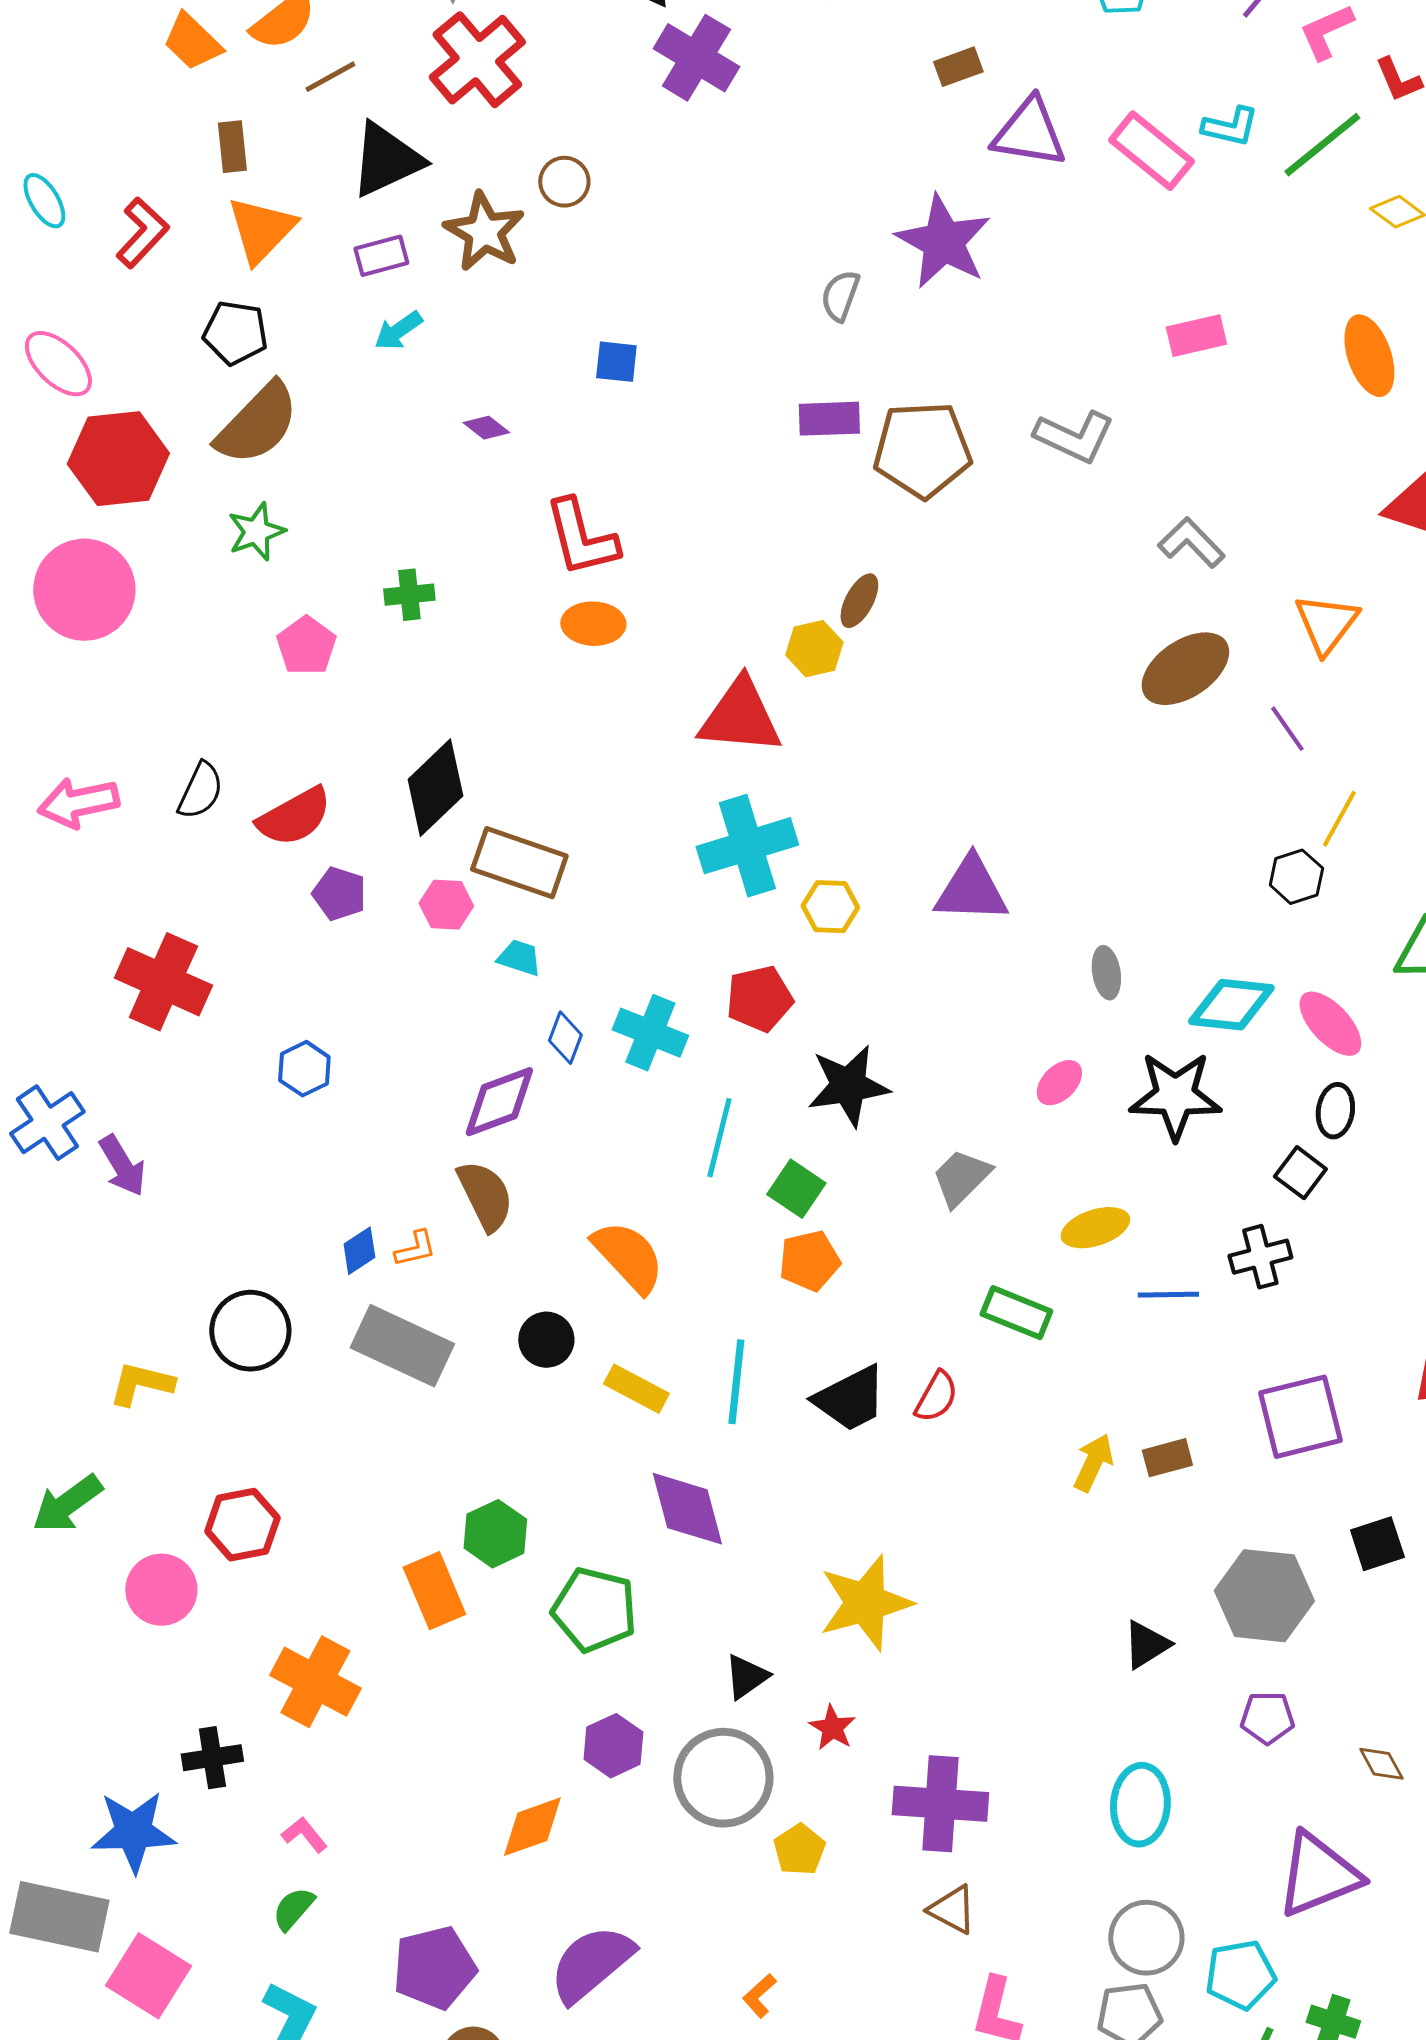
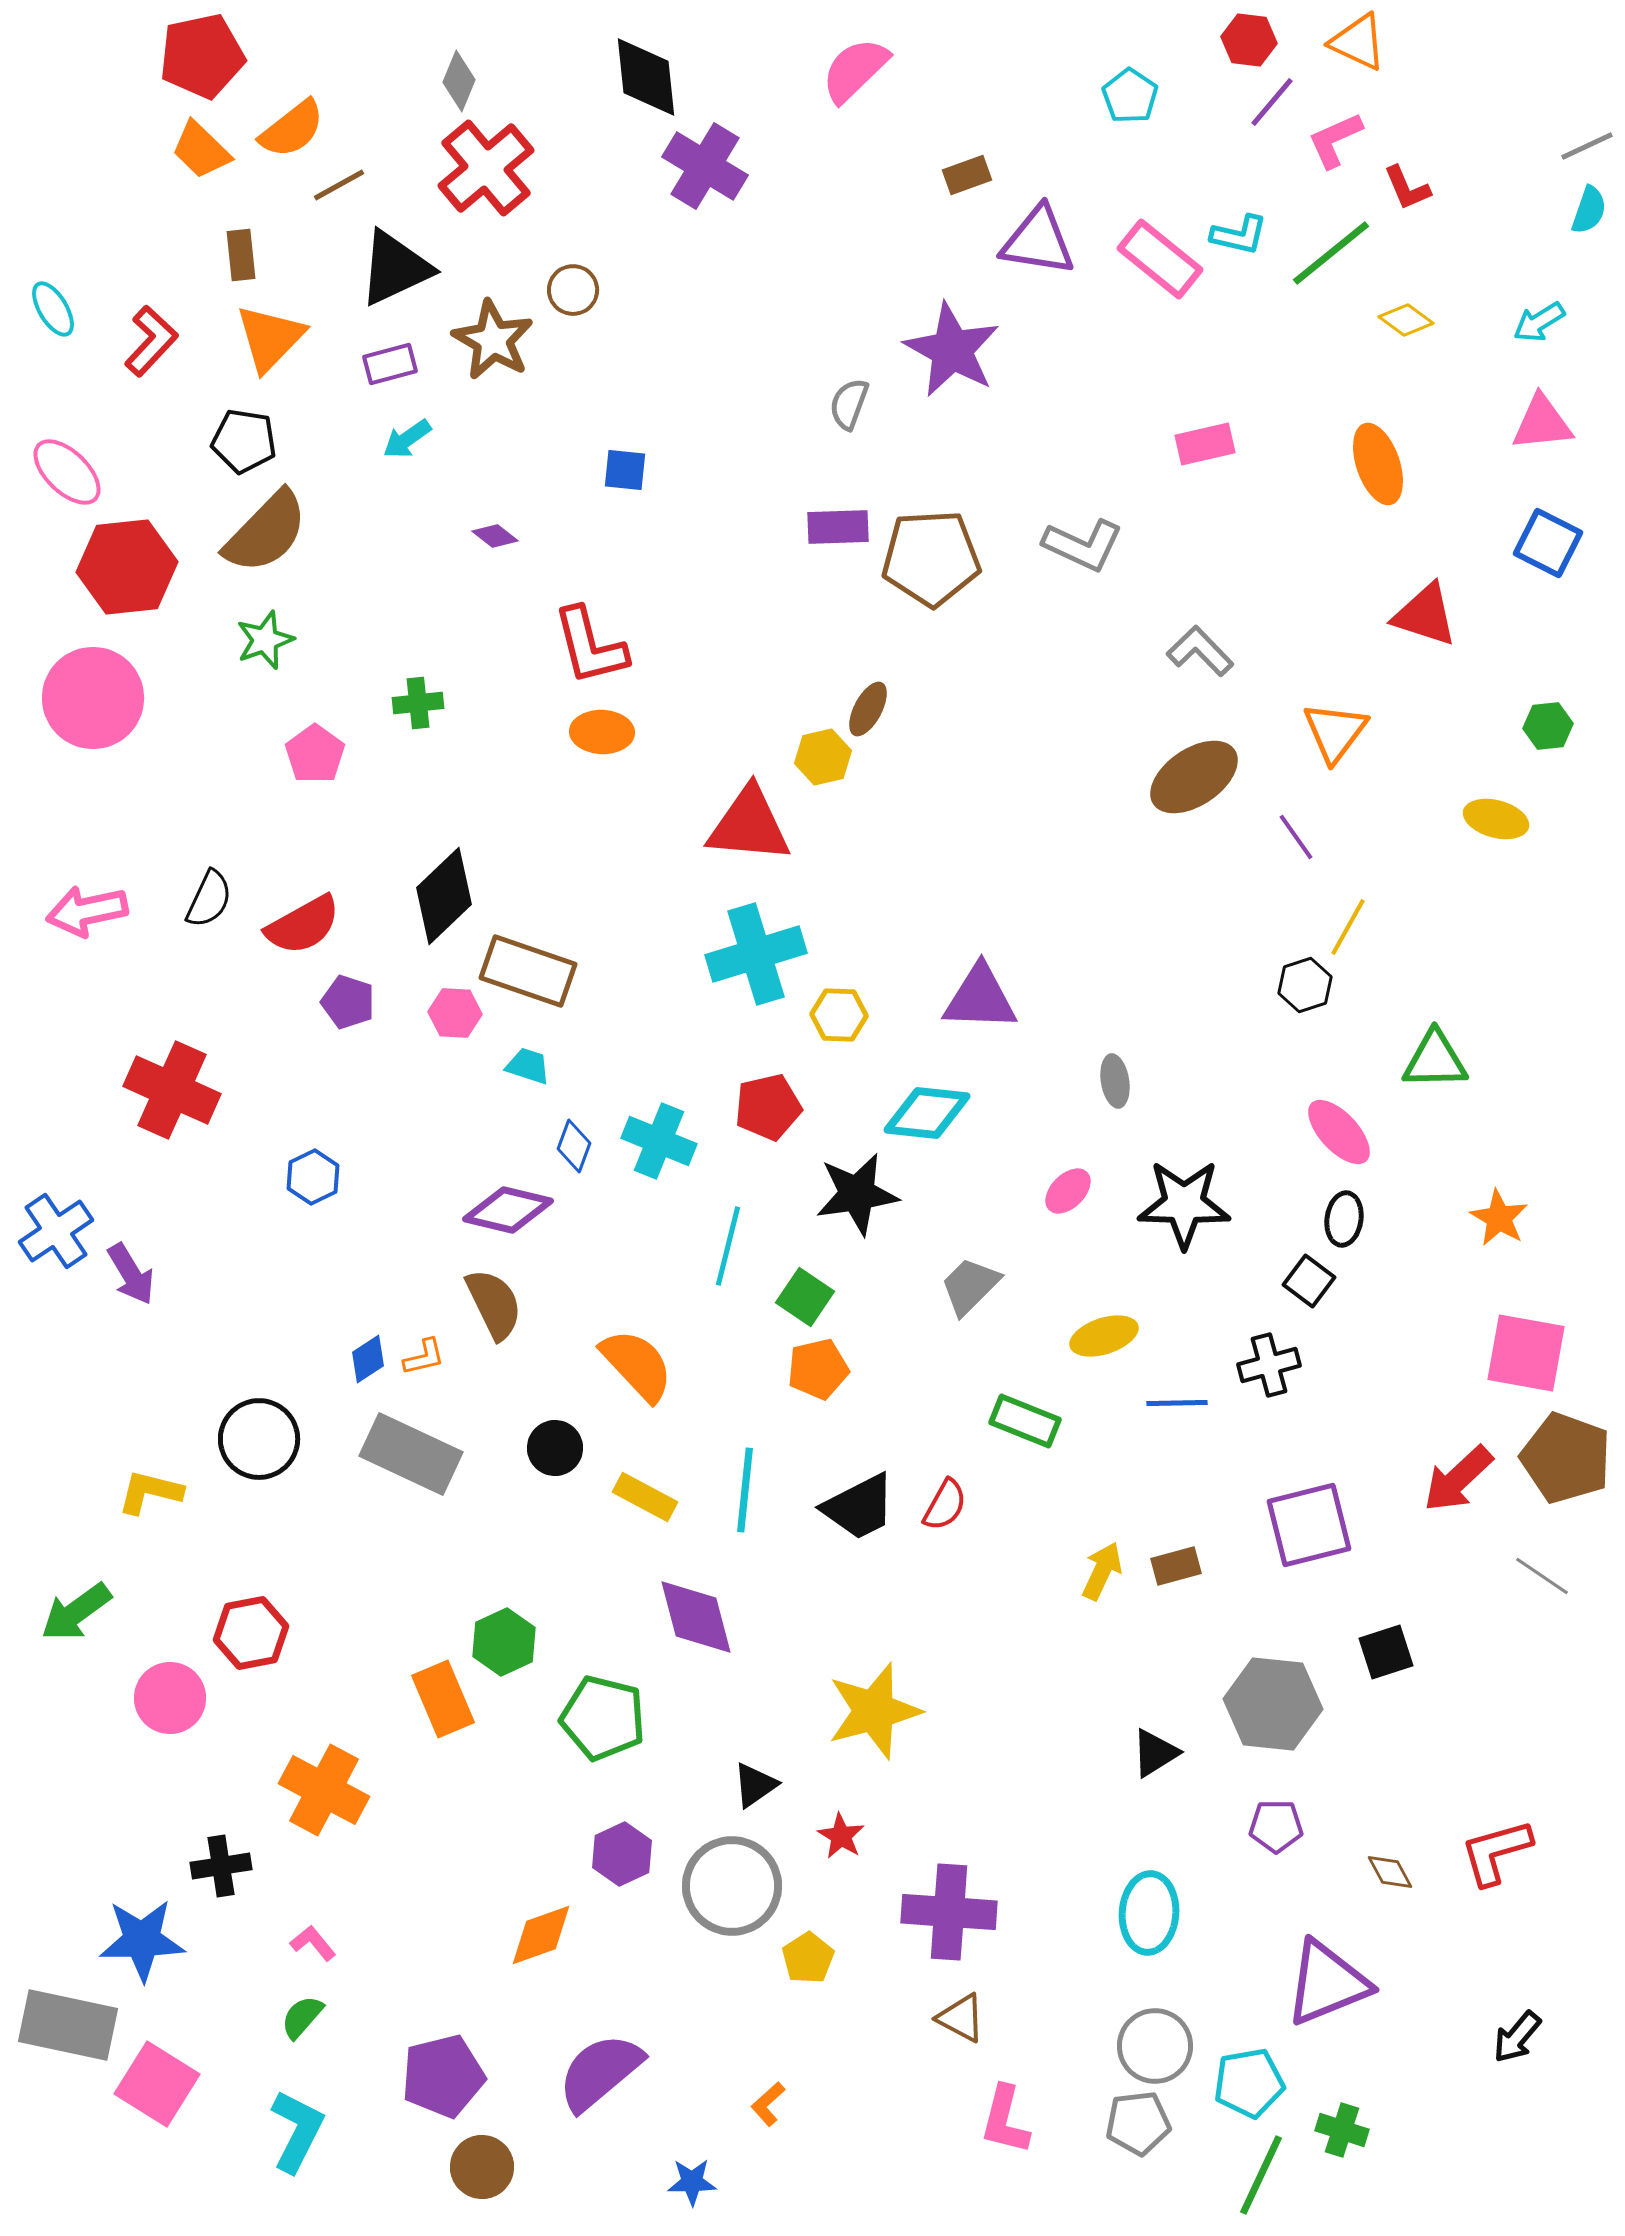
cyan diamond: (1231, 1005) -> (927, 1113), moved
purple diamond: (499, 1102) -> (508, 1210), turned 34

